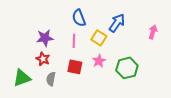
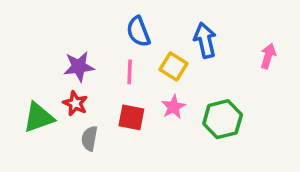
blue arrow: (117, 23) -> (205, 40), turned -48
green triangle: (22, 78) -> (39, 117), moved

